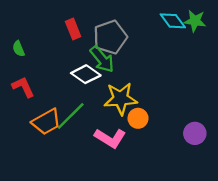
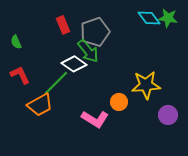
yellow star: (121, 99) -> (146, 85), moved
green line: (71, 116) -> (56, 83), moved

